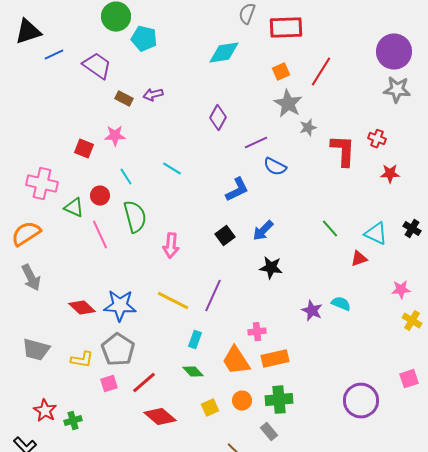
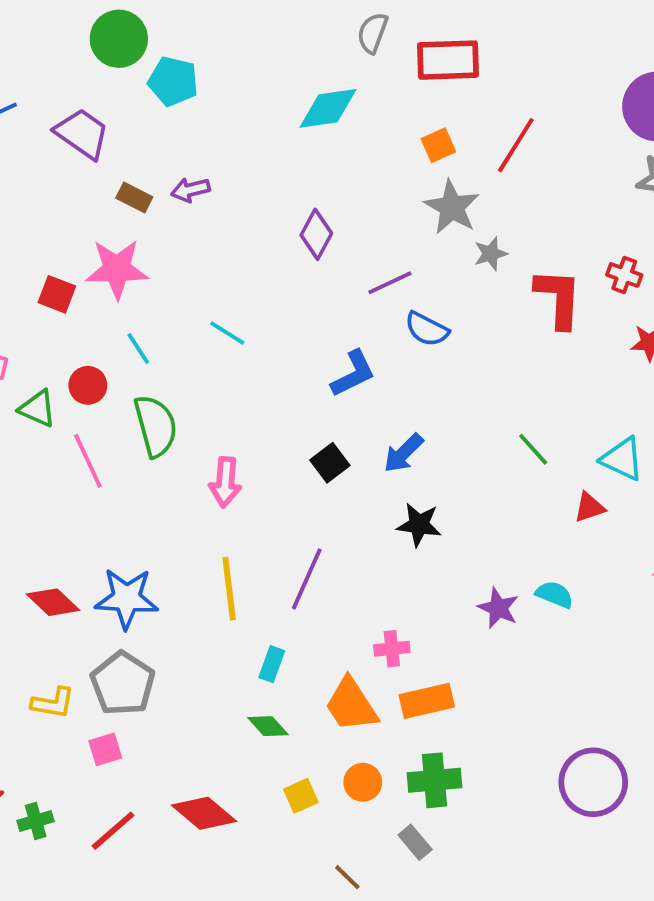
pink star: (115, 136) -> (117, 269), size x1.5
yellow line: (173, 301) -> (229, 589), turned 56
red line: (144, 383) -> (113, 831), moved

